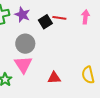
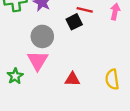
black square: (45, 22) -> (74, 22), moved

